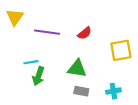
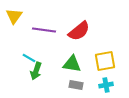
red semicircle: (85, 33) -> (79, 31), size x1.6
yellow square: (121, 50) -> (105, 61), moved
cyan line: (31, 62) -> (29, 58), turned 40

